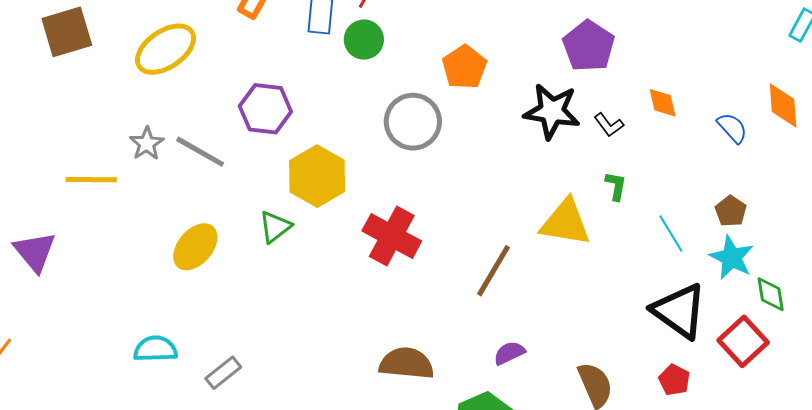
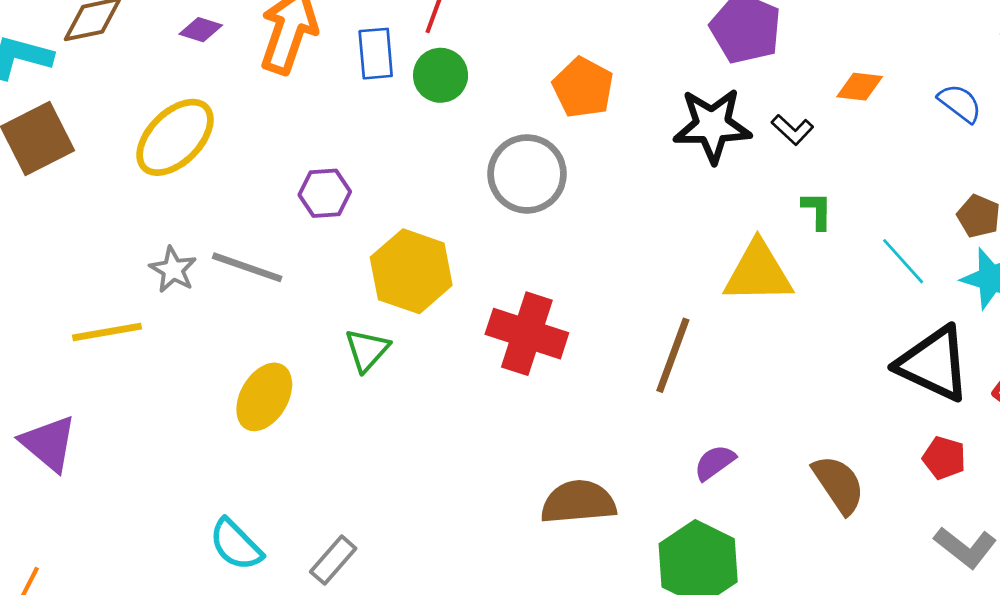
orange diamond: (663, 103) -> (860, 87), turned -60
purple hexagon: (265, 109) -> (325, 193), size x0.7
cyan semicircle: (155, 349) -> (236, 545), turned -123

